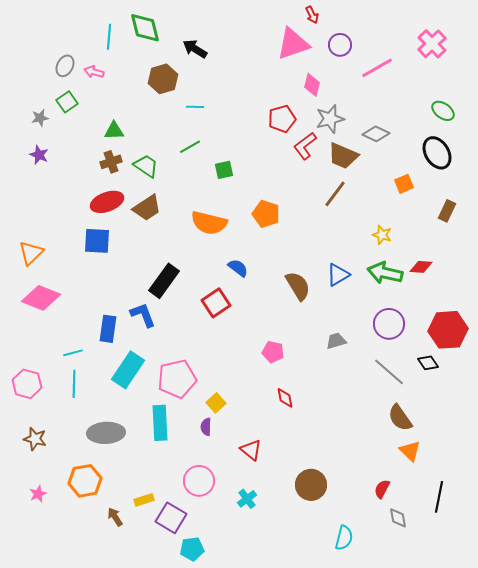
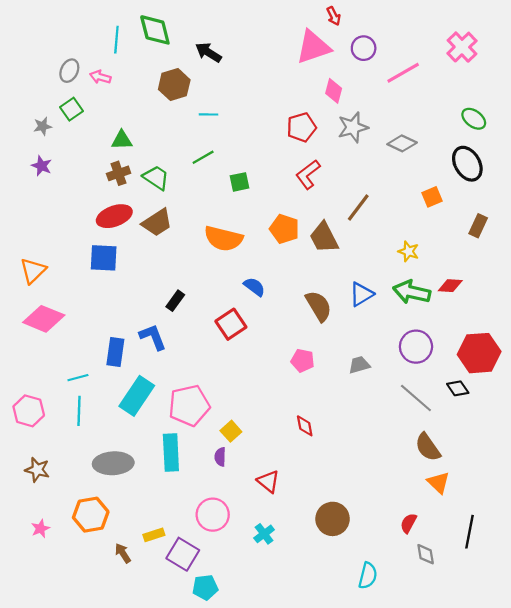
red L-shape: (305, 146) -> (308, 174), moved
brown trapezoid: (343, 156) -> (324, 238), moved, turned 40
black rectangle: (164, 281) -> (175, 301), size x0.6
pink pentagon: (273, 352) -> (303, 361), moved

